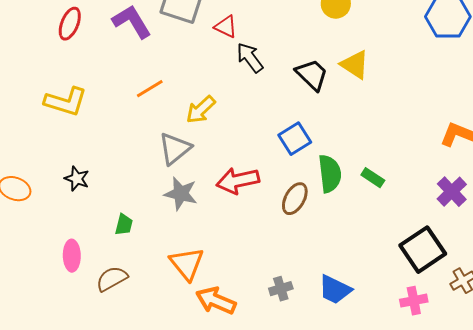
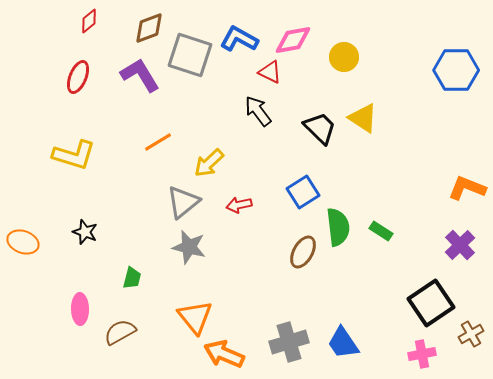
red triangle: (226, 27) -> (270, 72), moved
red arrow: (238, 181) -> (239, 205), moved, size x0.6
gray cross: (281, 289) -> (289, 342), size x1.6
blue trapezoid: (335, 290) -> (343, 343), turned 30

